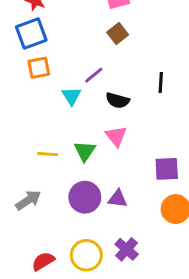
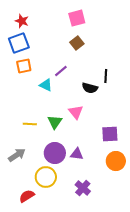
cyan triangle: (71, 96) -> (46, 85), turned -32
black semicircle: (118, 100) -> (90, 88), moved
yellow circle: (86, 255) -> (46, 177), moved

